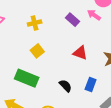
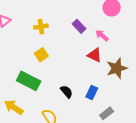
pink arrow: (94, 15) -> (102, 35), moved
red triangle: (80, 53) -> (95, 55), moved

